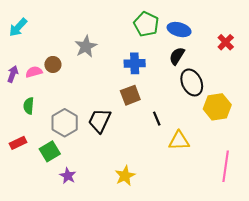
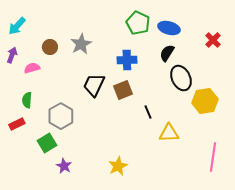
brown circle: (53, 64) -> (50, 47), moved
purple arrow: (13, 74) -> (12, 55), moved
black trapezoid: (100, 121) -> (94, 85), moved
red rectangle: (18, 143) -> (17, 124), moved

